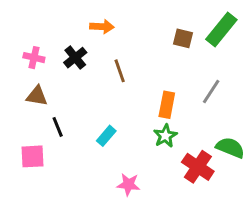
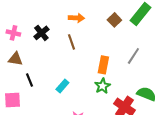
orange arrow: (102, 27) -> (76, 18), moved
brown square: (183, 38) -> (114, 20), turned 32

